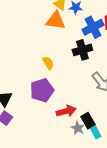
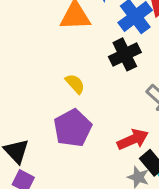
red arrow: (66, 111) -> (133, 139), moved

